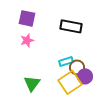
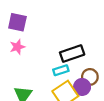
black rectangle: (71, 26) -> (72, 54), moved, turned -30
brown circle: (77, 67) -> (90, 77), moved

